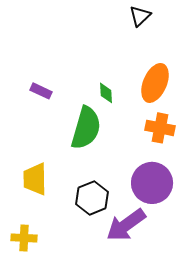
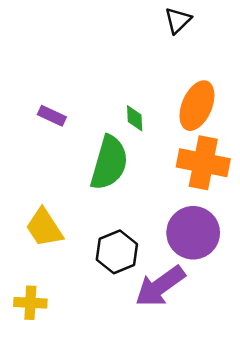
orange cross: (160, 128) -> (203, 163), size x1.4
yellow trapezoid: (35, 179) -> (44, 228), turned -32

